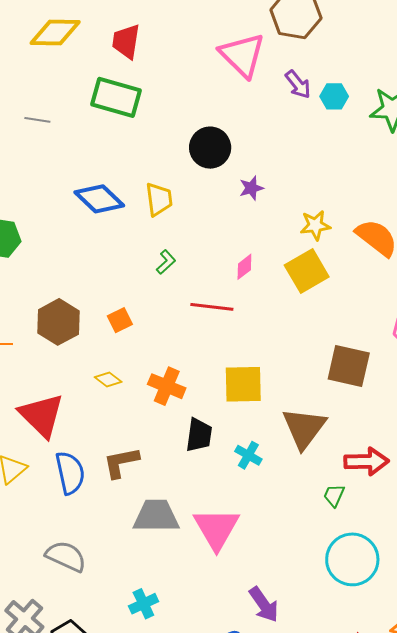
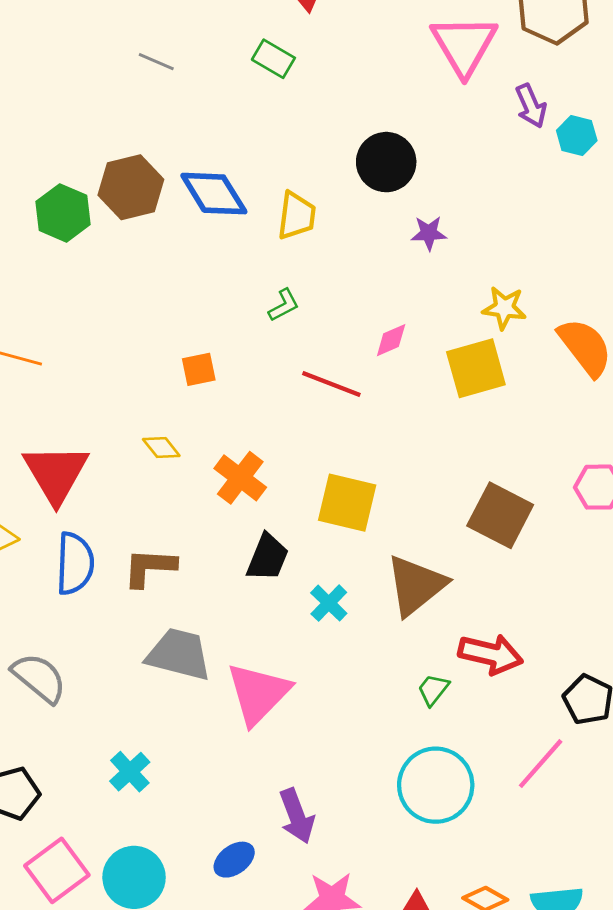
green rectangle: (116, 97) -> (273, 59), size x0.6
brown hexagon: (58, 322) -> (131, 187), moved
cyan cross: (143, 604) -> (130, 772), turned -32

